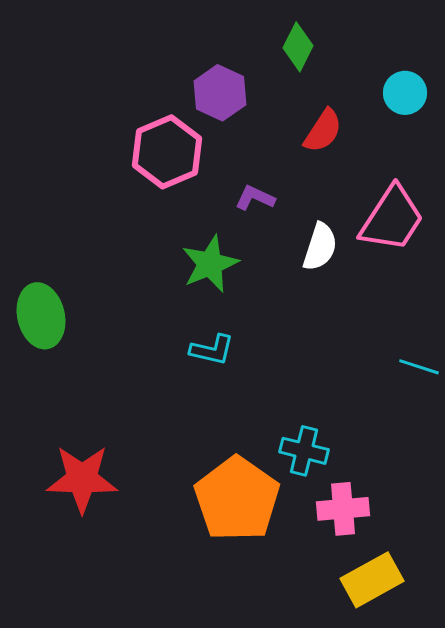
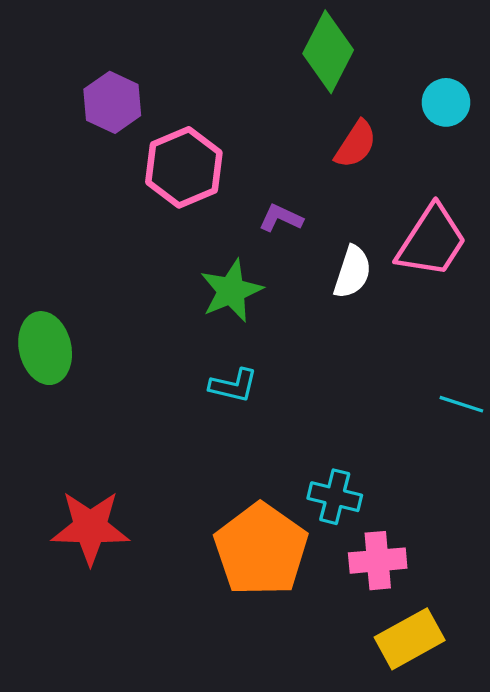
green diamond: (298, 47) -> (328, 52), size x1.5
purple hexagon: (220, 93) -> (112, 102), moved

